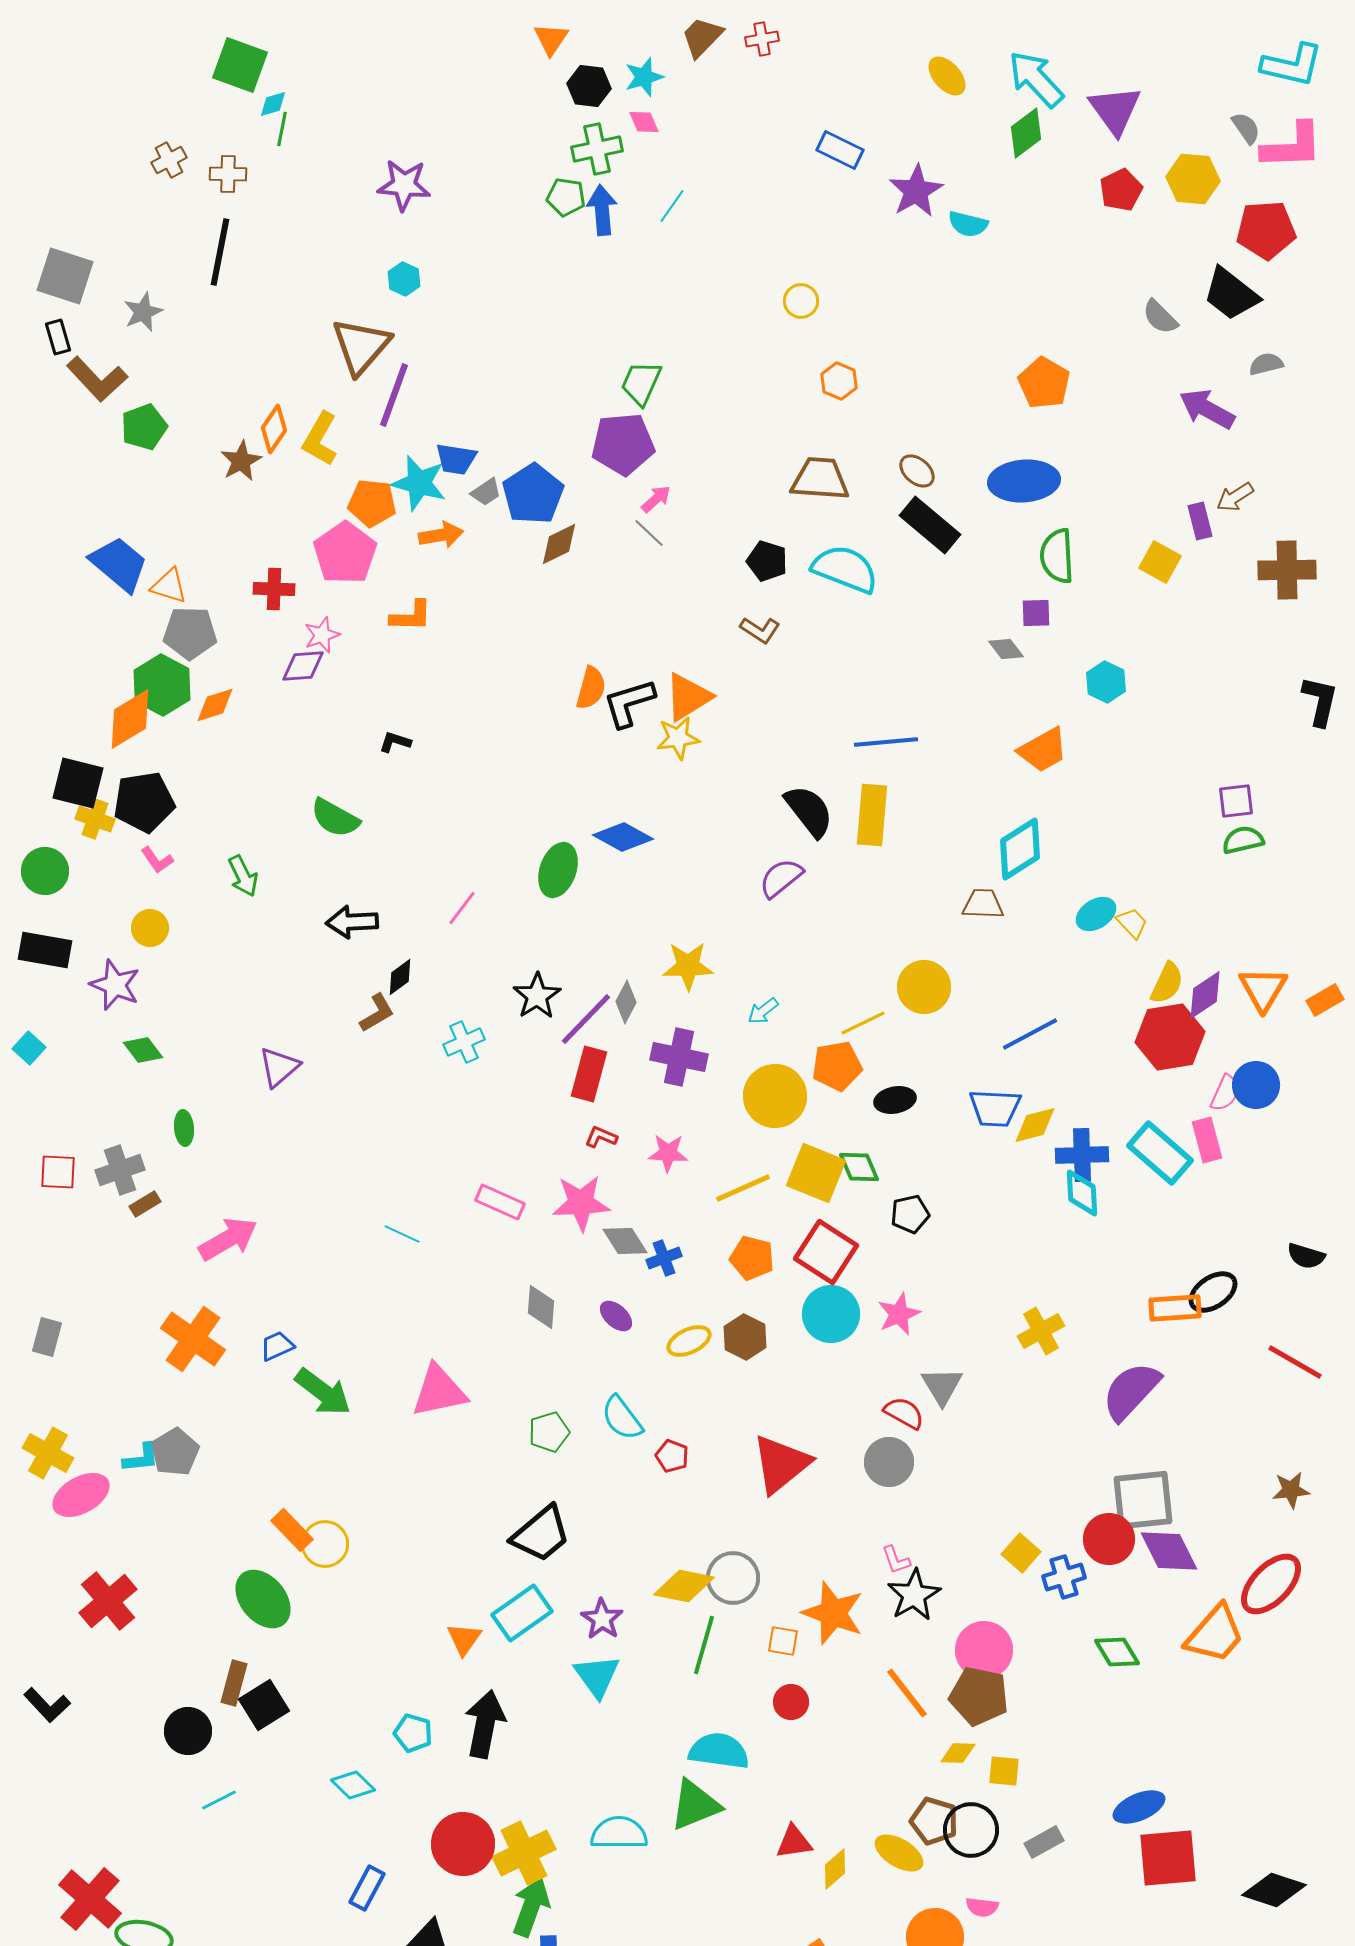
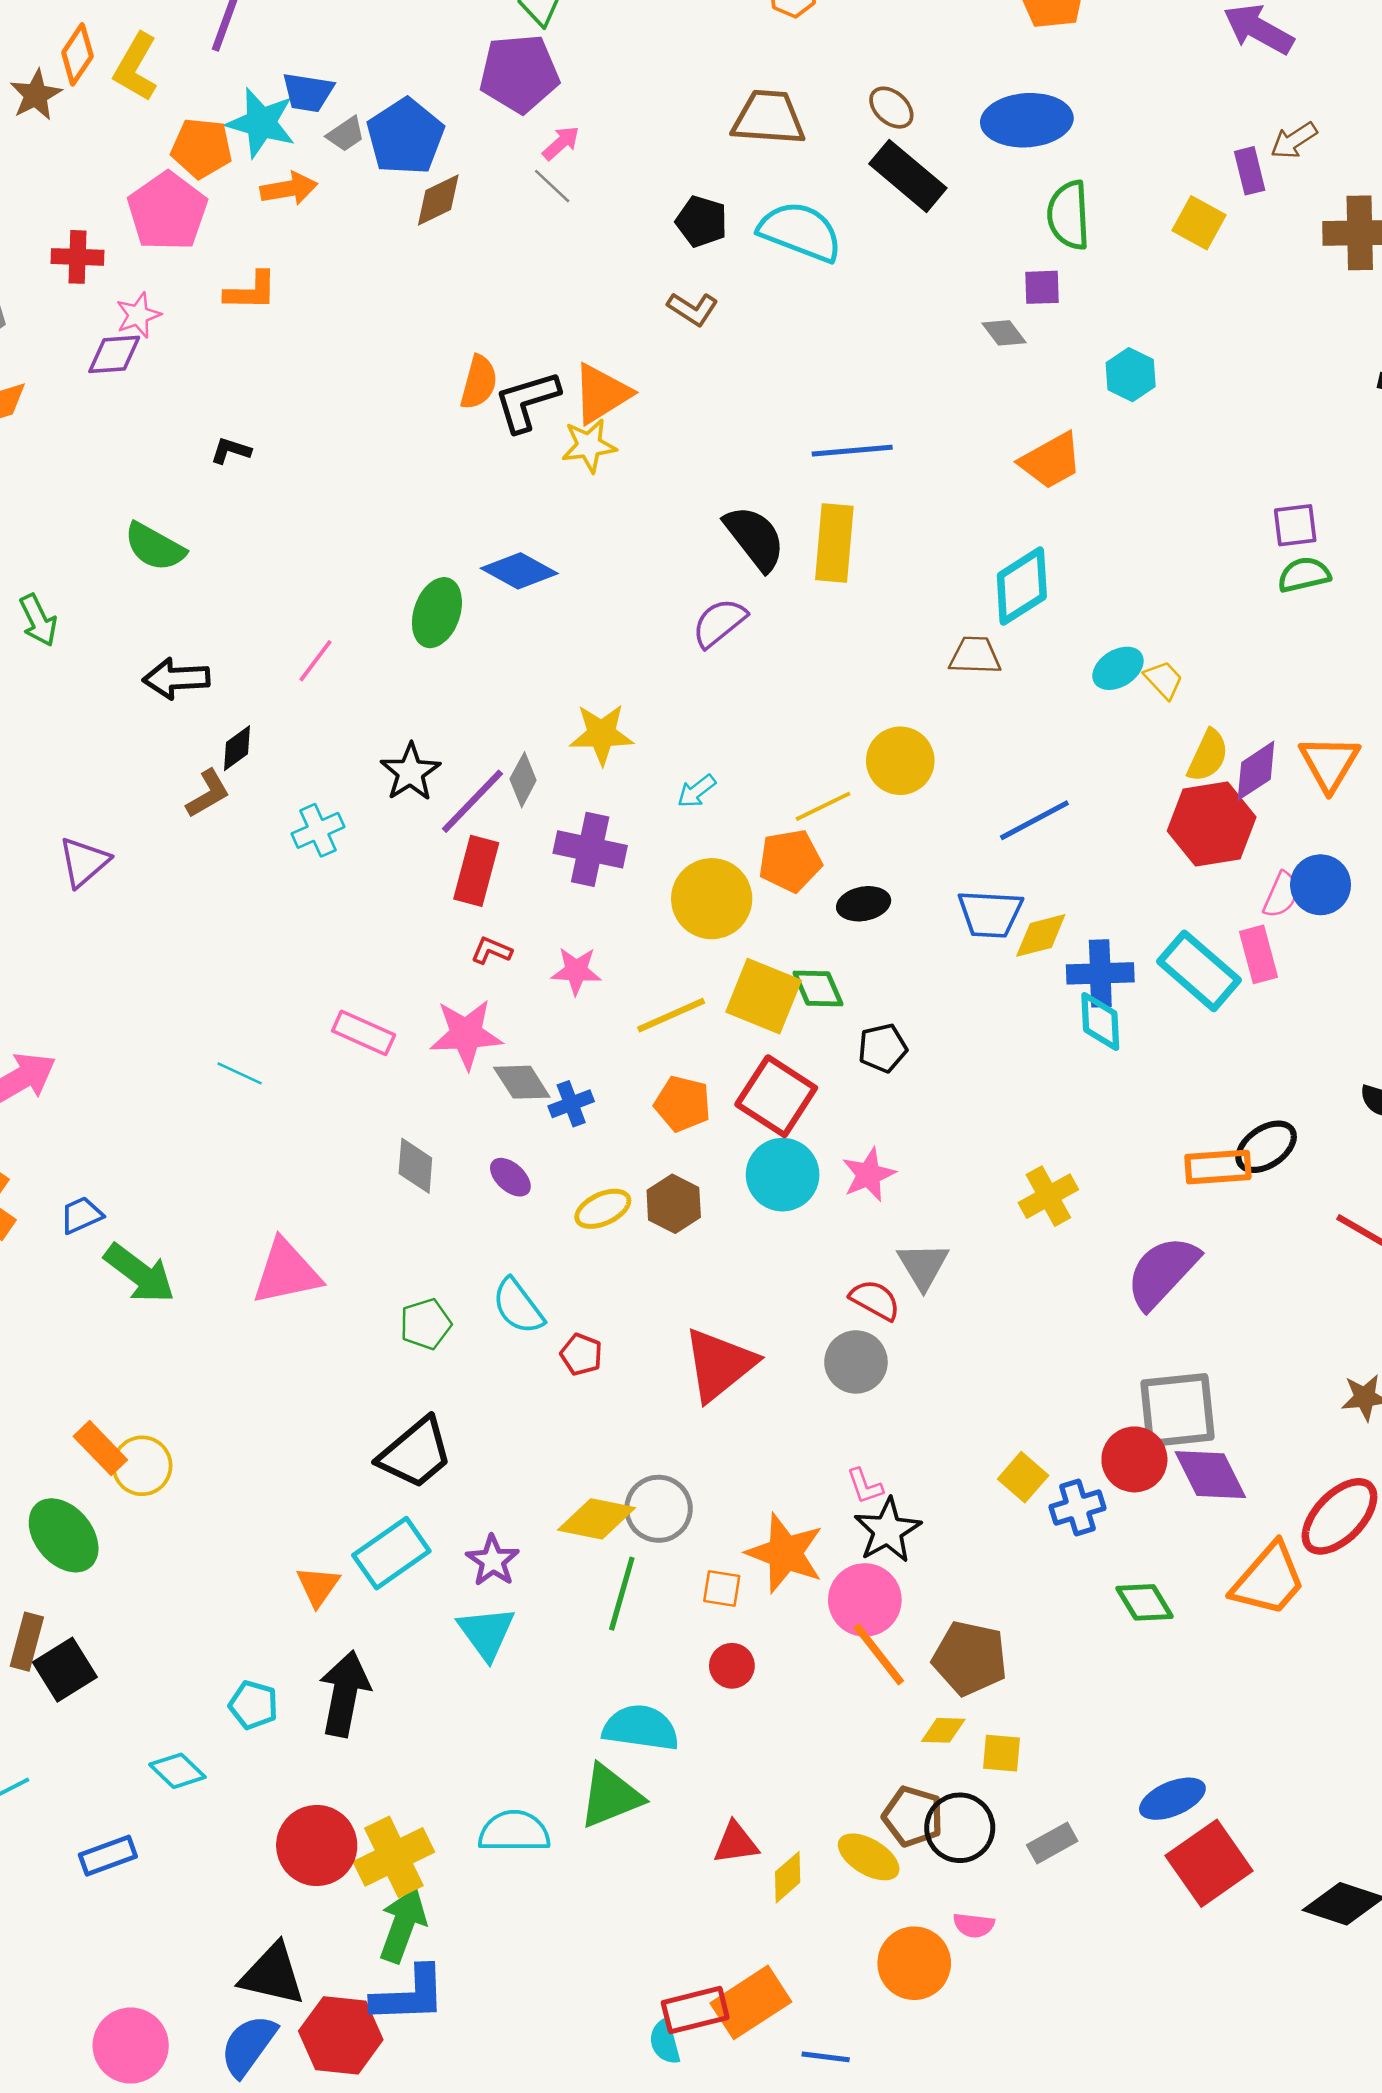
pink circle: (984, 1650) -> (865, 1600), moved
red square: (1168, 1858) -> (1209, 1863), turned -30
blue rectangle: (367, 1888) -> (108, 1856), moved, turned 42

